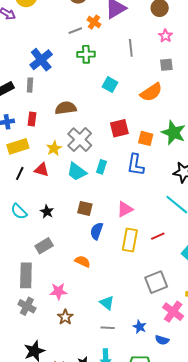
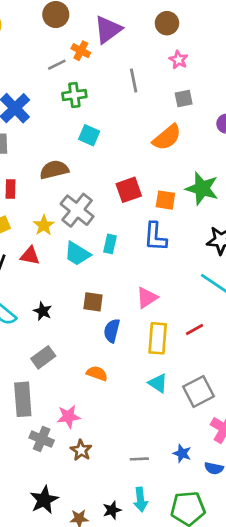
cyan square: (110, 85) -> (89, 135), moved
cyan triangle: (107, 303) -> (158, 383), moved
gray cross: (27, 306) -> (42, 439), moved

